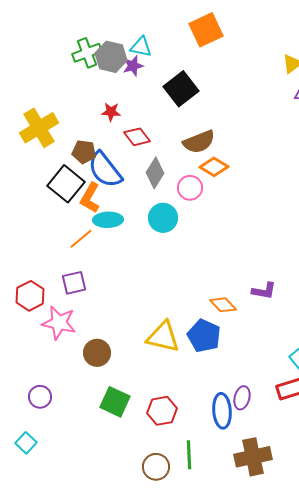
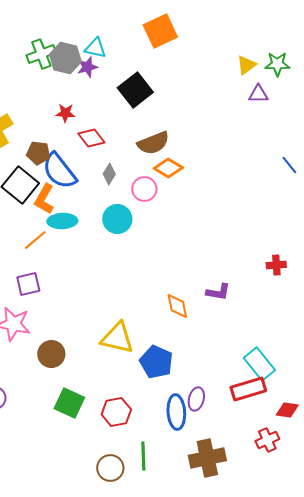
gray diamond: (155, 173) -> (109, 174), size x0.7
orange diamond: (223, 305) -> (177, 306), turned 32
blue pentagon: (204, 336) -> (156, 362), moved

